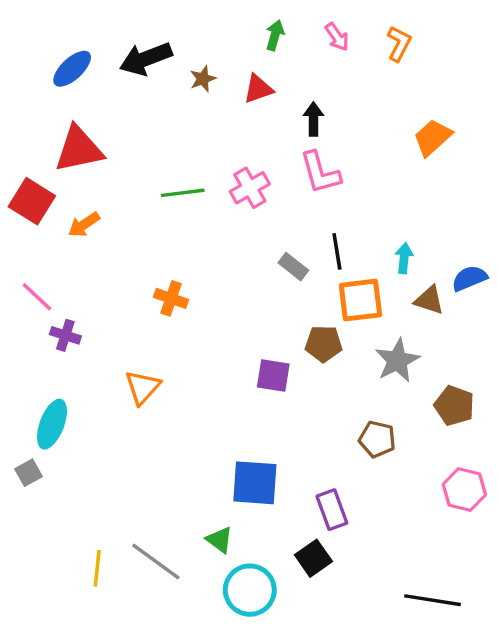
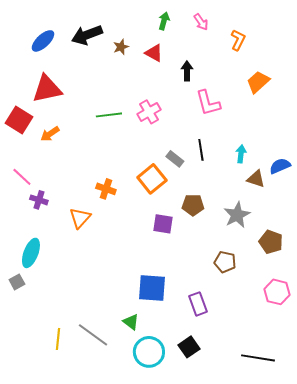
orange L-shape: (399, 44) -> (238, 40), moved
red triangle: (258, 89) -> (154, 53), turned 48
pink L-shape: (320, 173) -> (208, 103), moved
orange cross: (171, 298) -> (106, 189), moved
orange square: (360, 300) -> (152, 179), moved, turned -32
orange triangle: (142, 387) -> (80, 218), moved
black square: (313, 558) -> (189, 347), moved

